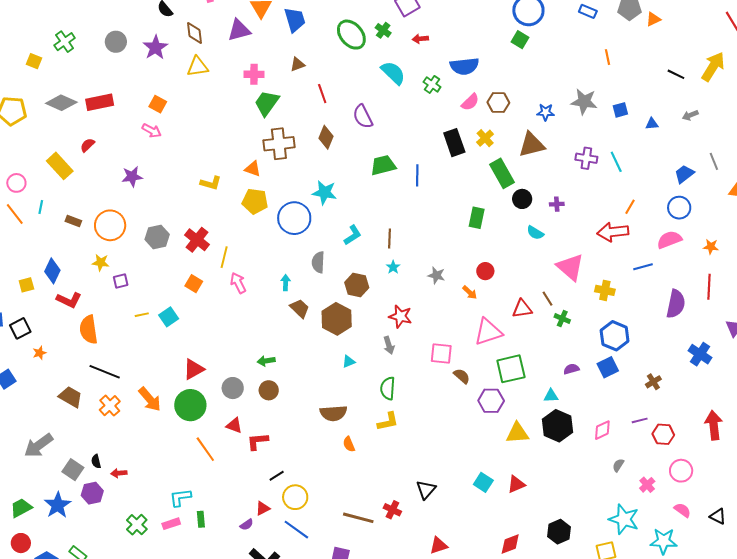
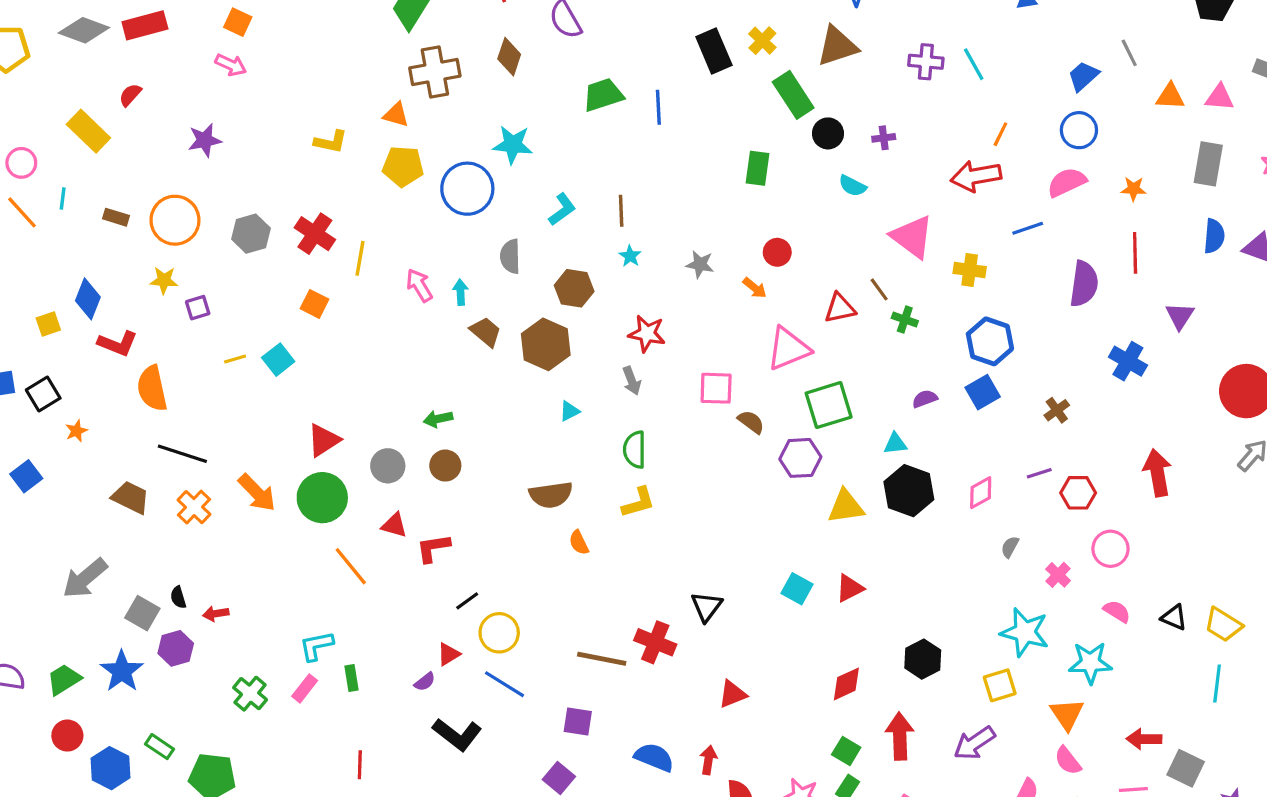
pink arrow: (238, 283) -> (419, 285), moved
red cross: (392, 510) -> (655, 642), size x1.4
pink rectangle: (171, 524) -> (305, 688), turned -30

